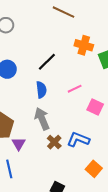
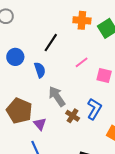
blue semicircle: (41, 90) -> (40, 70), moved
blue L-shape: (78, 140) -> (94, 109), turned 110

